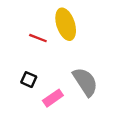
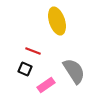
red line: (38, 38) -> (33, 51), moved

